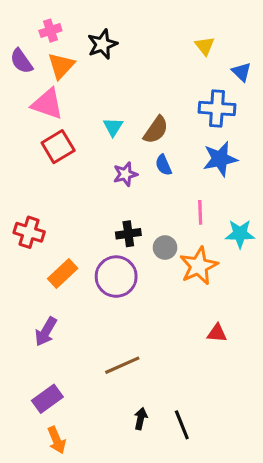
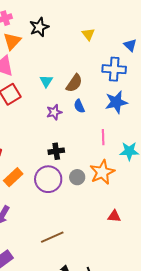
yellow triangle: (205, 46) -> (88, 34), moved
gray circle: (165, 248) -> (77, 177), moved

